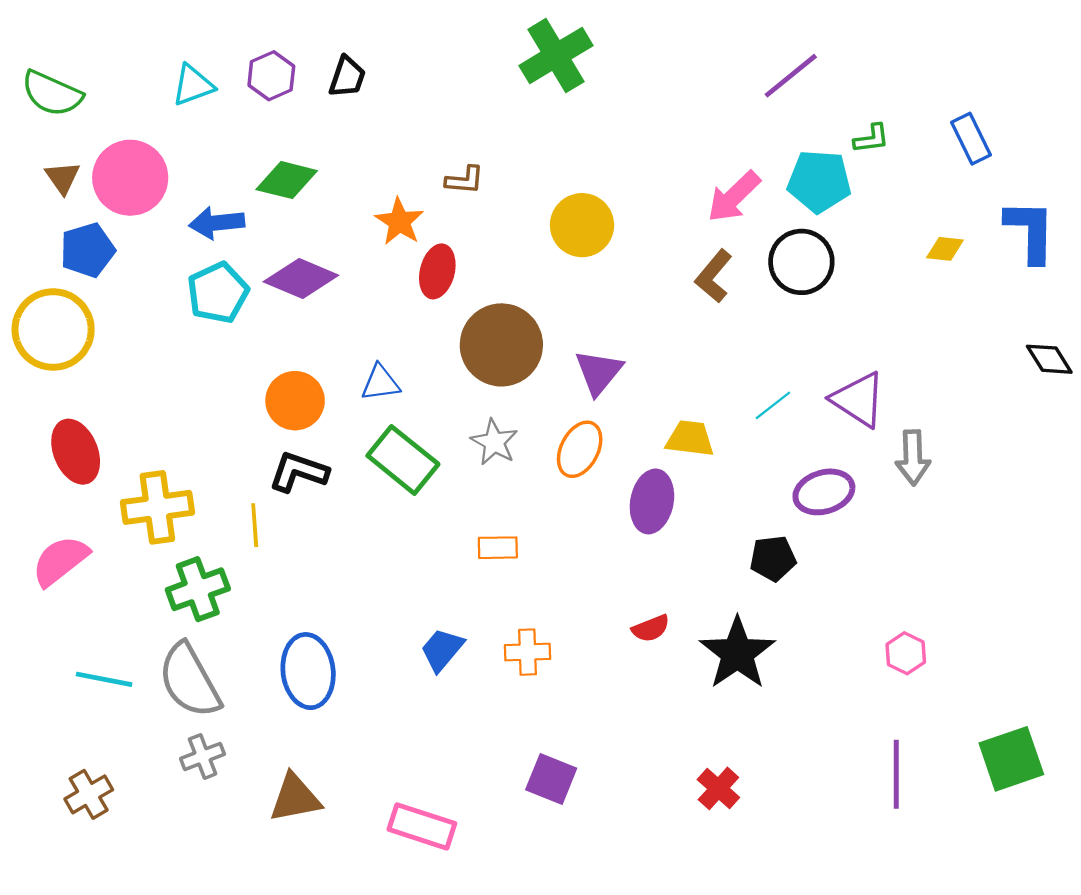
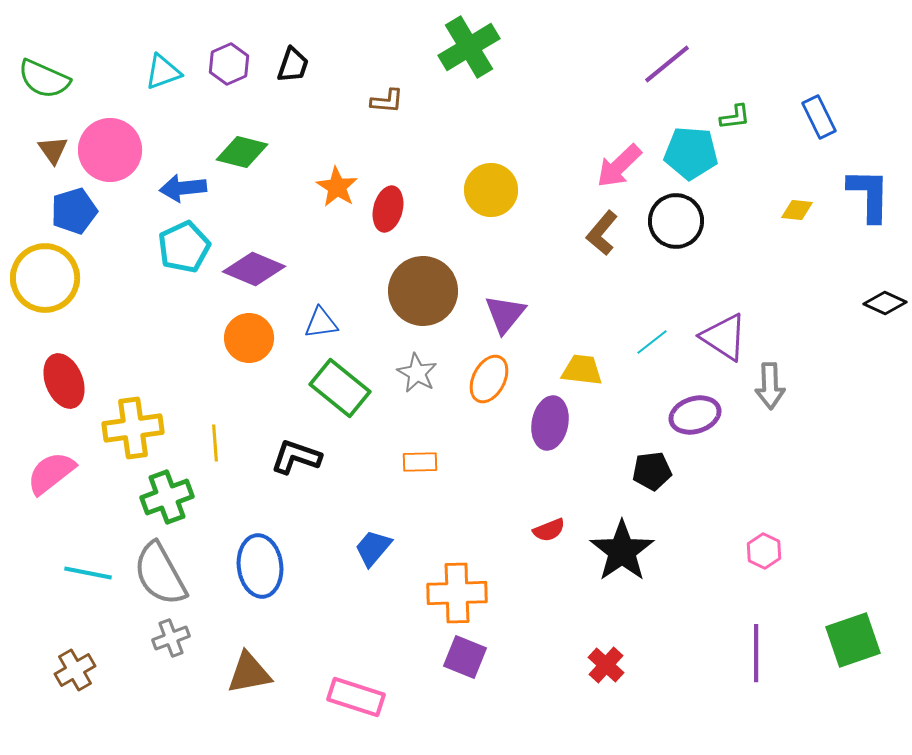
brown L-shape: (465, 180) -> (387, 101), moved
red ellipse: (437, 271) -> (388, 209), moved
purple diamond: (301, 279) -> (254, 269), moved
black diamond: (1049, 359) -> (885, 303), turned -33
black L-shape: (299, 472) -> (296, 457), moved
orange cross: (527, 652) -> (457, 593), moved, size x1.5

